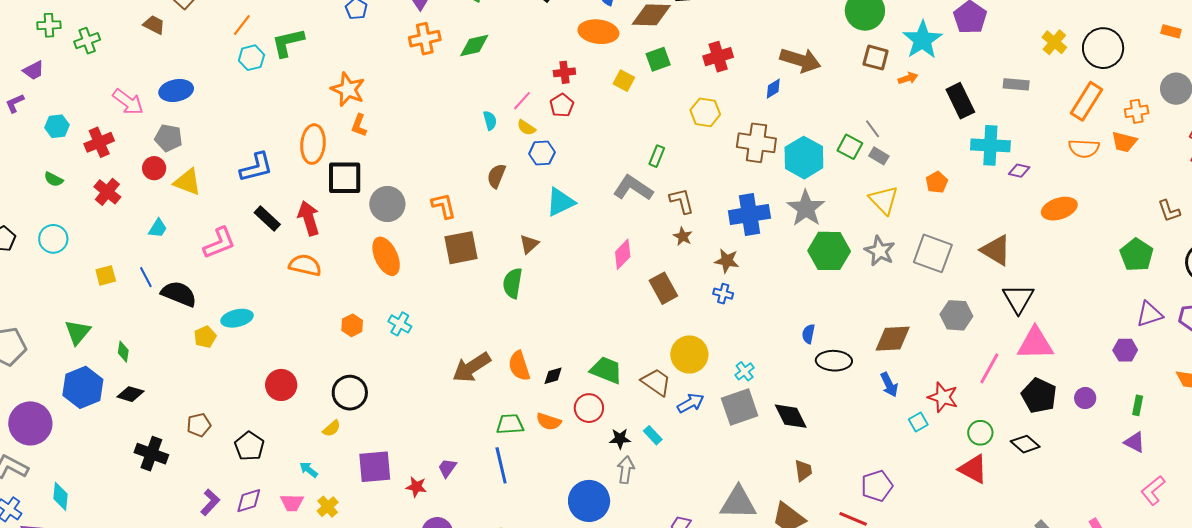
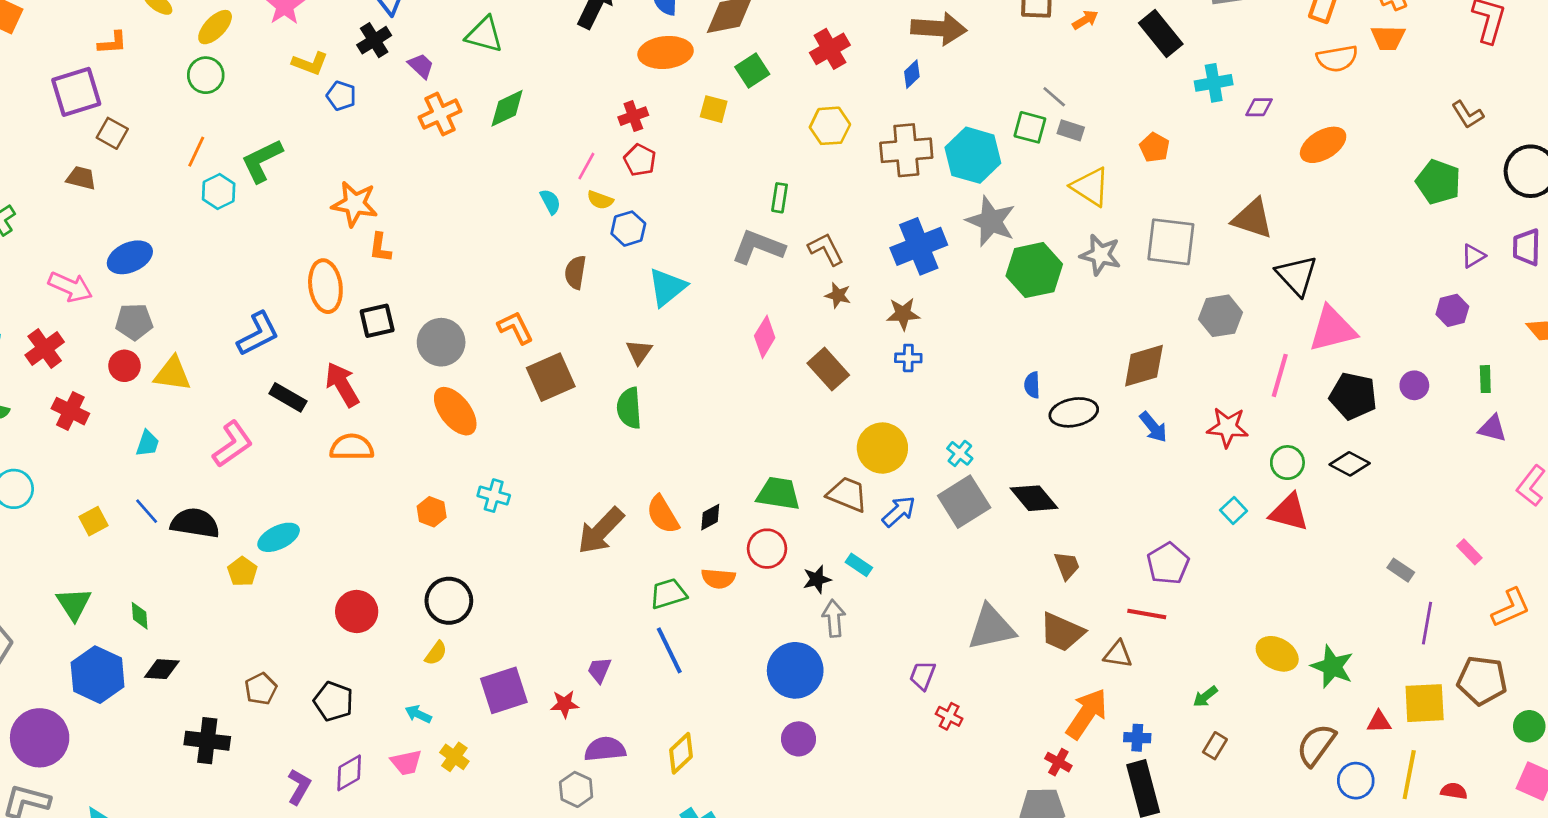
cyan cross: (990, 145) -> (1214, 83), size x0.7
black square: (345, 178) -> (377, 321), size x0.7
purple triangle: (1149, 314) -> (1473, 256), size x0.7
cyan square: (918, 422) -> (1234, 510), moved

